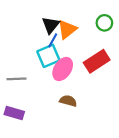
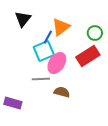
green circle: (104, 23) -> (95, 33), moved
black triangle: (51, 25) -> (23, 19), moved
gray line: (16, 79) -> (41, 79), moved

